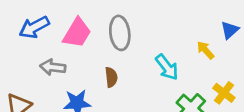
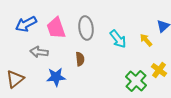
pink trapezoid: (77, 33) -> (56, 28), turned 130
cyan arrow: (167, 67) -> (118, 39), moved

